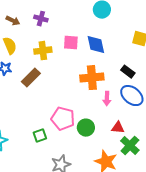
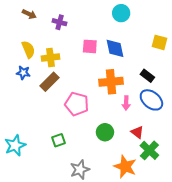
brown arrow: (13, 21) -> (29, 14), moved
yellow cross: (43, 51) -> (50, 58), moved
pink pentagon: (63, 119) -> (77, 104), moved
red triangle: (118, 128) -> (137, 132), turned 32

